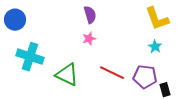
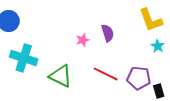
purple semicircle: (90, 15) -> (108, 33), moved
cyan star: (155, 47) -> (158, 46), moved

